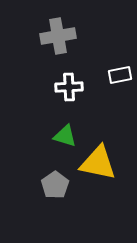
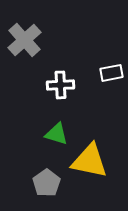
gray cross: (58, 36) -> (24, 40), moved, turned -32

